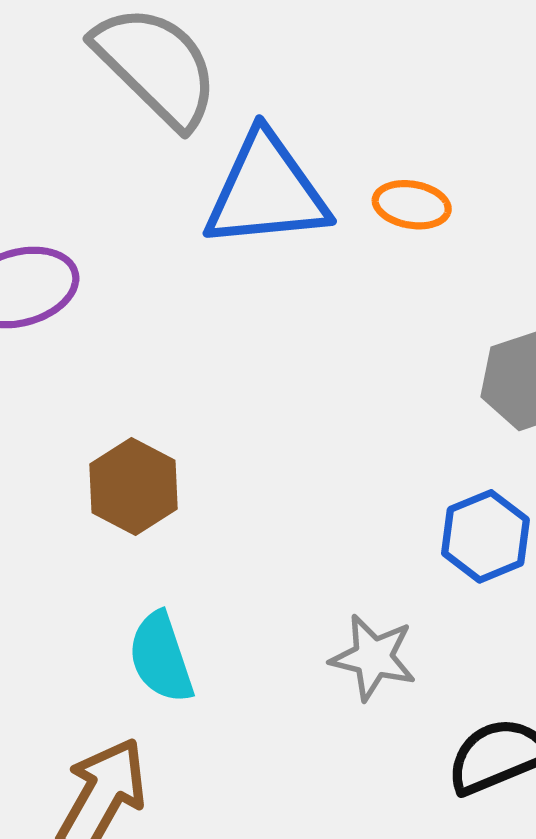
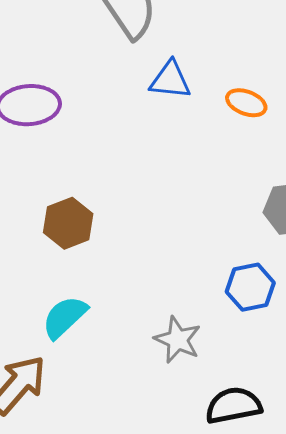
blue triangle: (266, 191) -> (170, 80), size x0.6
cyan semicircle: (161, 657) -> (65, 317), turned 54

